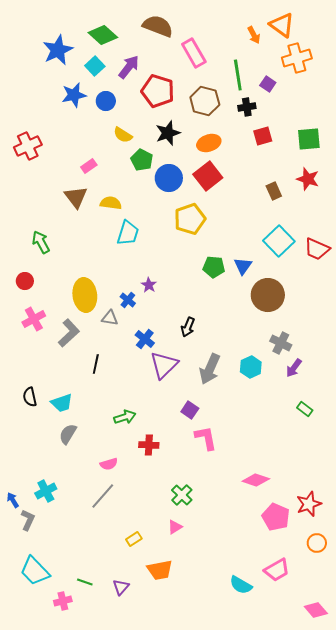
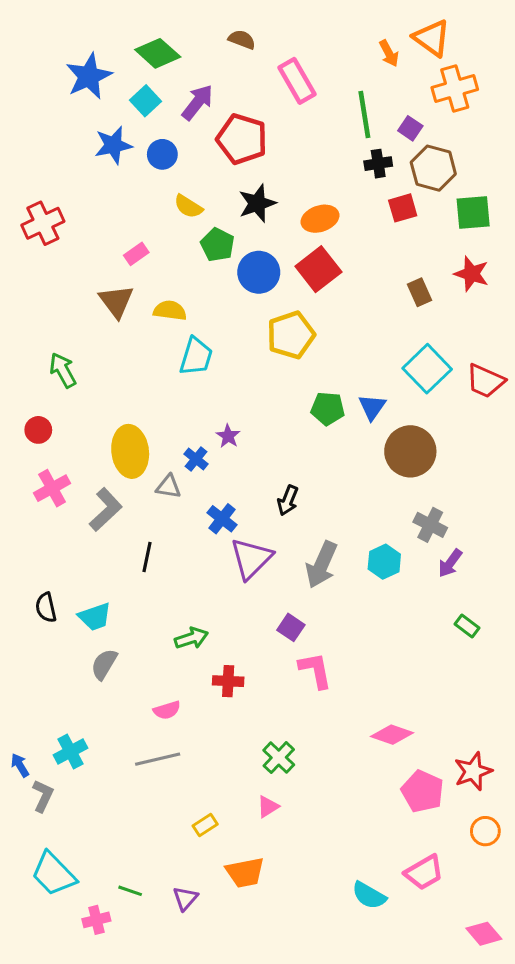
brown semicircle: (158, 26) -> (242, 40), size x0.6
brown hexagon: (205, 101) -> (433, 168), moved
gray line: (103, 496) -> (158, 759), turned 36

